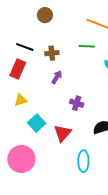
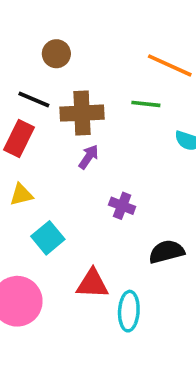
brown circle: (45, 15) -> (56, 54), moved
brown cross: (52, 53) -> (82, 113), size x1.6
red triangle: (63, 133) -> (92, 284), moved, turned 48

